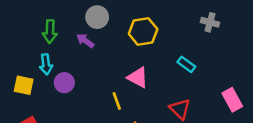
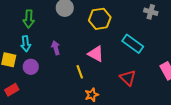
purple arrow: (85, 41) -> (56, 48), moved, turned 40
cyan rectangle: (186, 64) -> (133, 44), size x1.5
purple circle: (64, 83) -> (31, 67), moved

